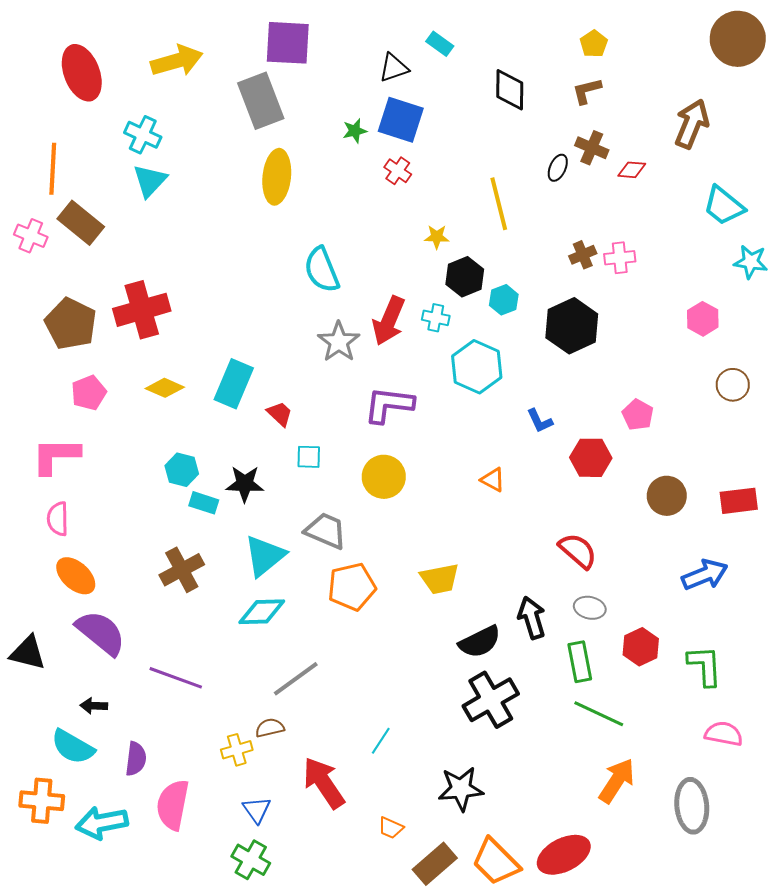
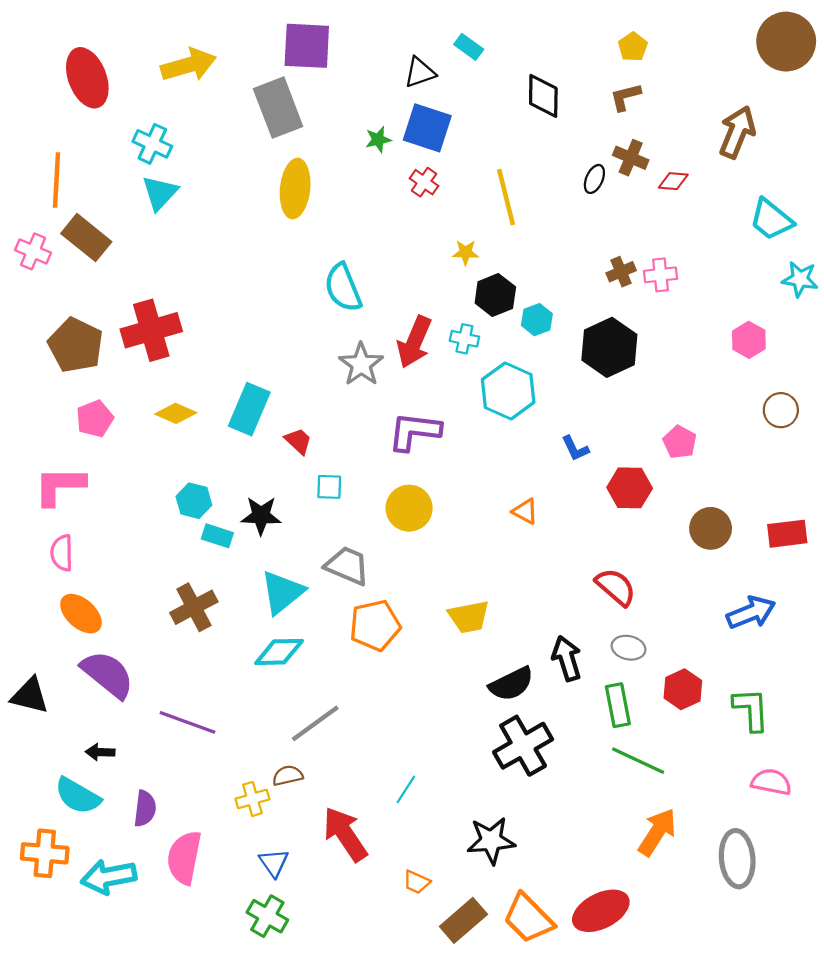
yellow line: (499, 204) -> (506, 197), moved

